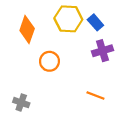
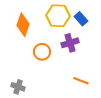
purple cross: (103, 51) -> (70, 43), moved

